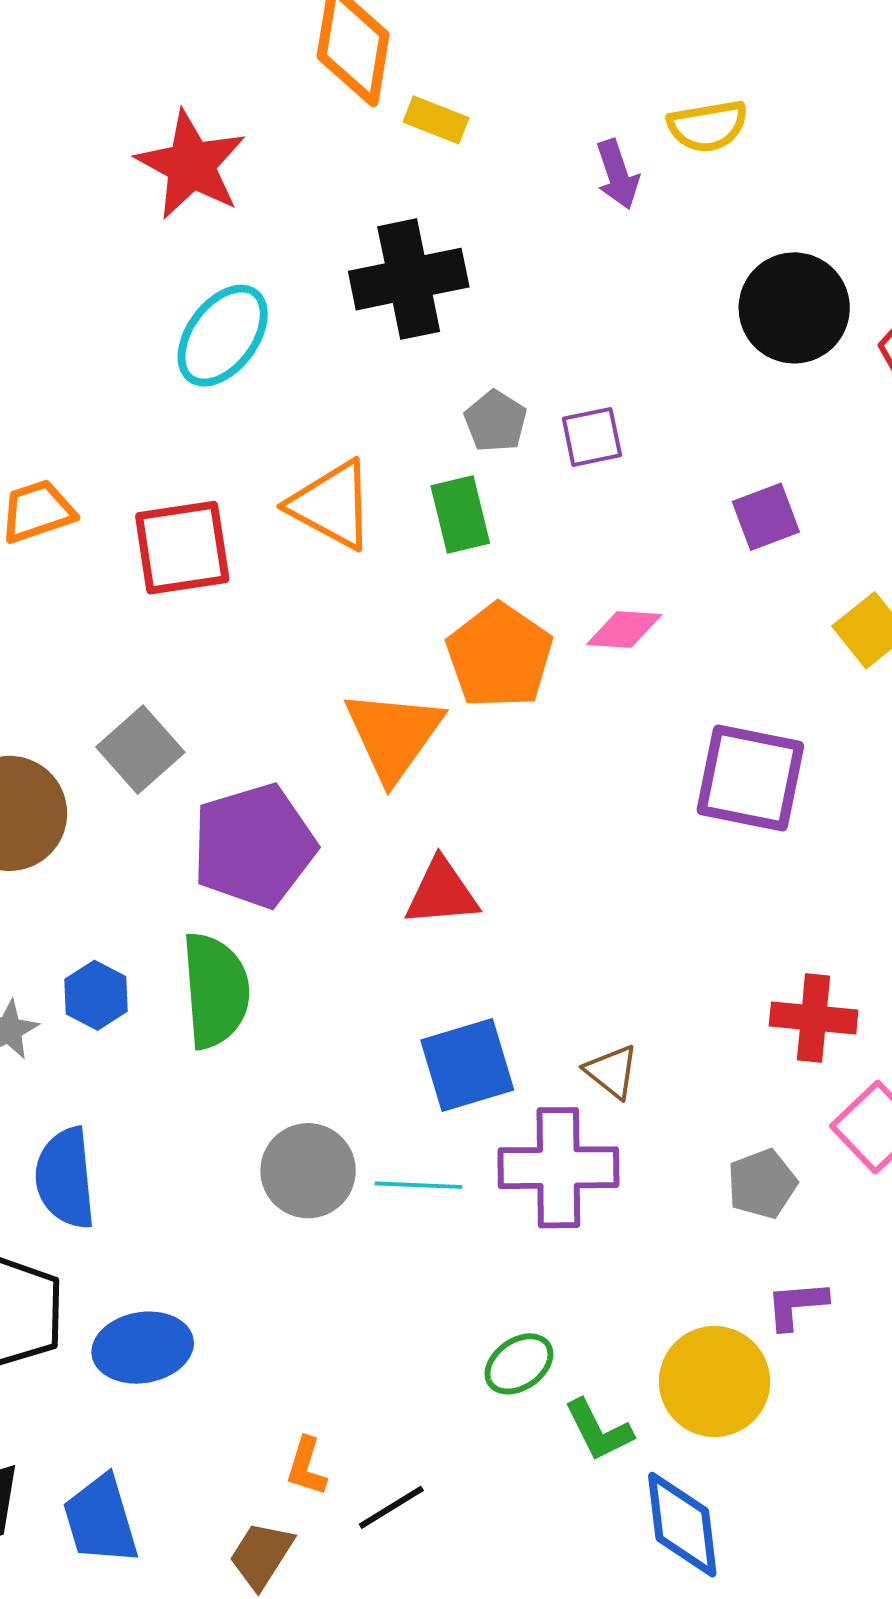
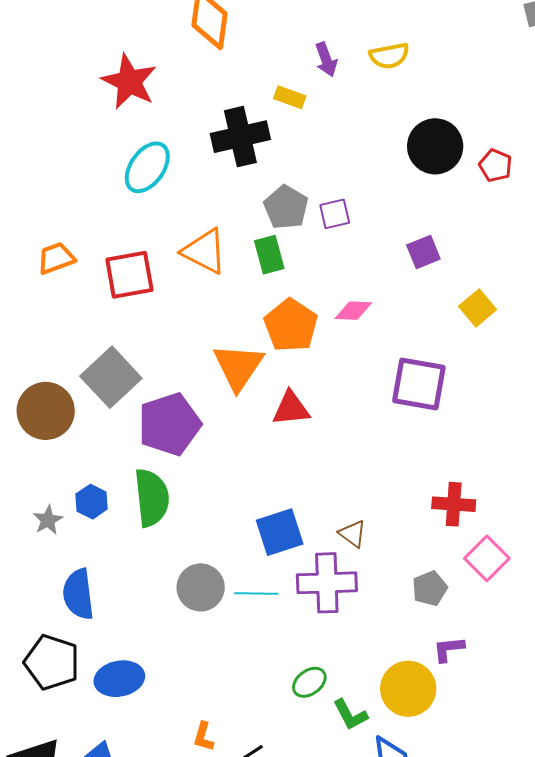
yellow rectangle: (436, 120) -> (290, 97), moved
purple arrow: (617, 174) -> (326, 59), moved
gray pentagon: (496, 421) -> (286, 207), size x1.4
gray square: (140, 750) -> (111, 377), size x1.4
red triangle: (442, 893) -> (291, 408), moved

